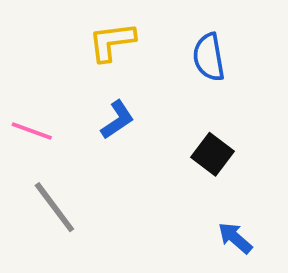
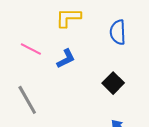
pink line: (32, 131) -> (31, 49), moved

